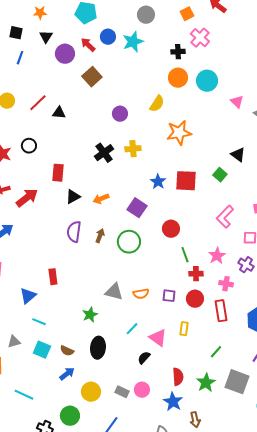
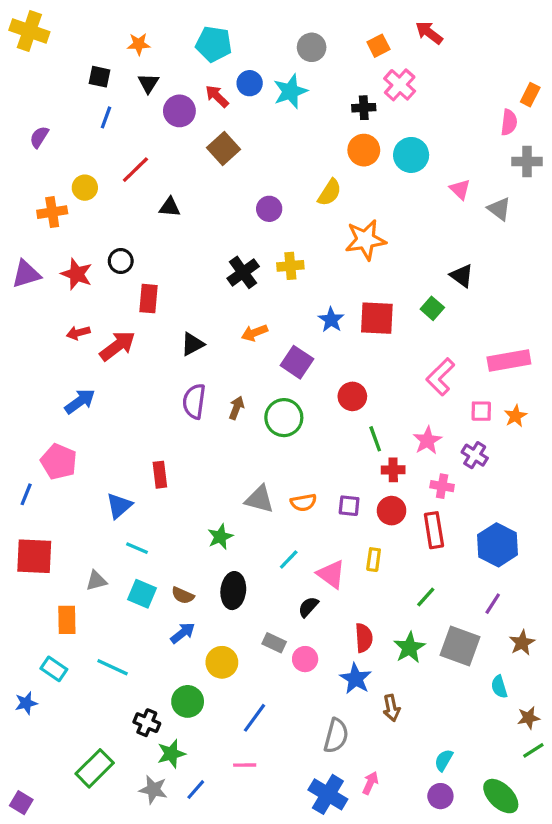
red line: (38, 103) -> (135, 170), moved
red rectangle: (58, 173) -> (148, 299), moved
orange arrow: (101, 199) -> (254, 333), moved
gray rectangle: (122, 392) -> (274, 643), moved

